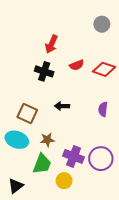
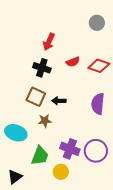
purple semicircle: (103, 109) -> (98, 104), size x1.5
brown square: (27, 113) -> (36, 97), moved
brown star: (47, 140) -> (45, 121), moved

